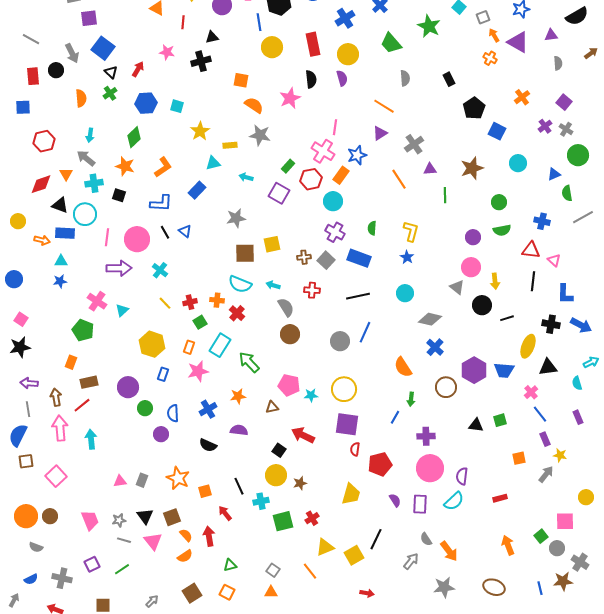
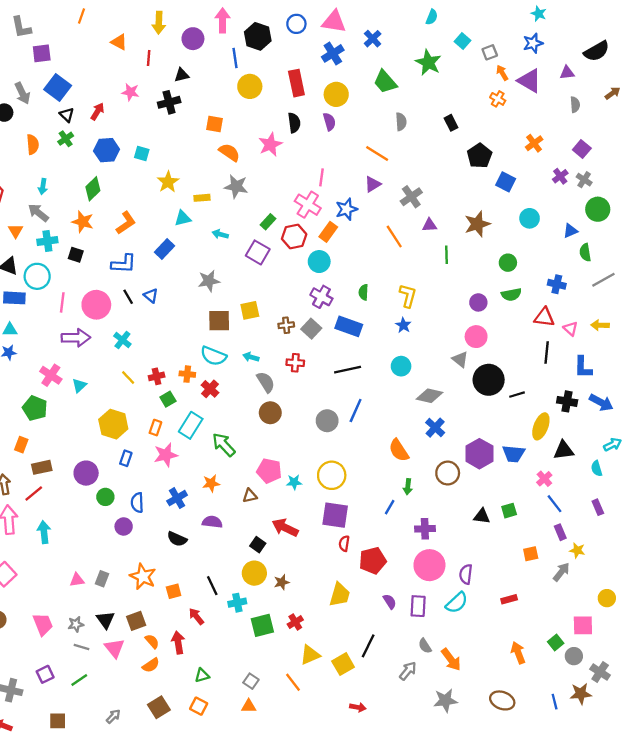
yellow arrow: (495, 281) -> (600, 325), moved, turned 98
black circle: (482, 305) -> (489, 380), size x1.4

